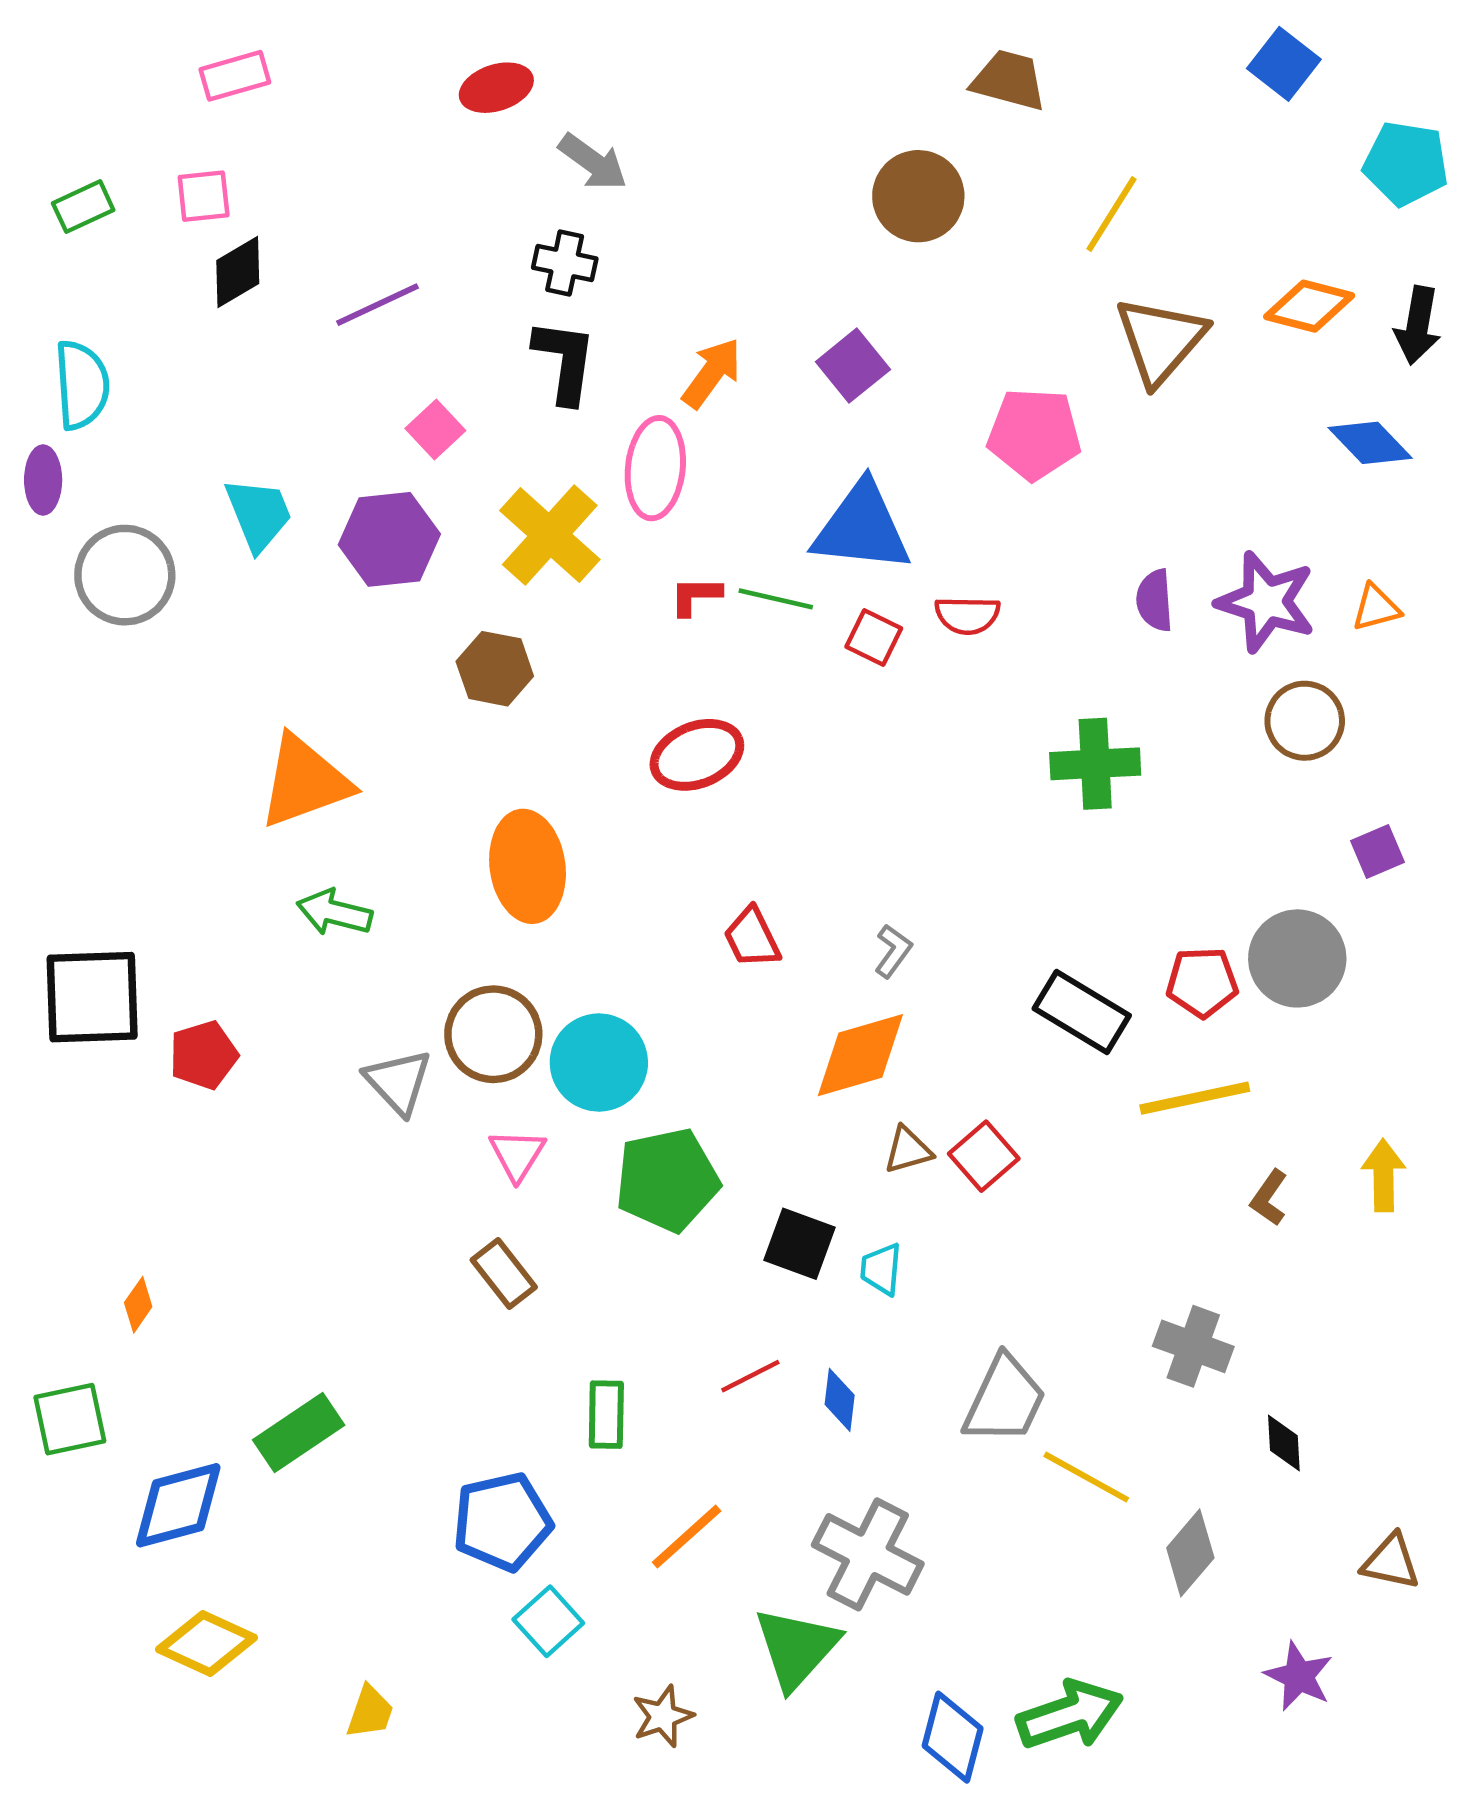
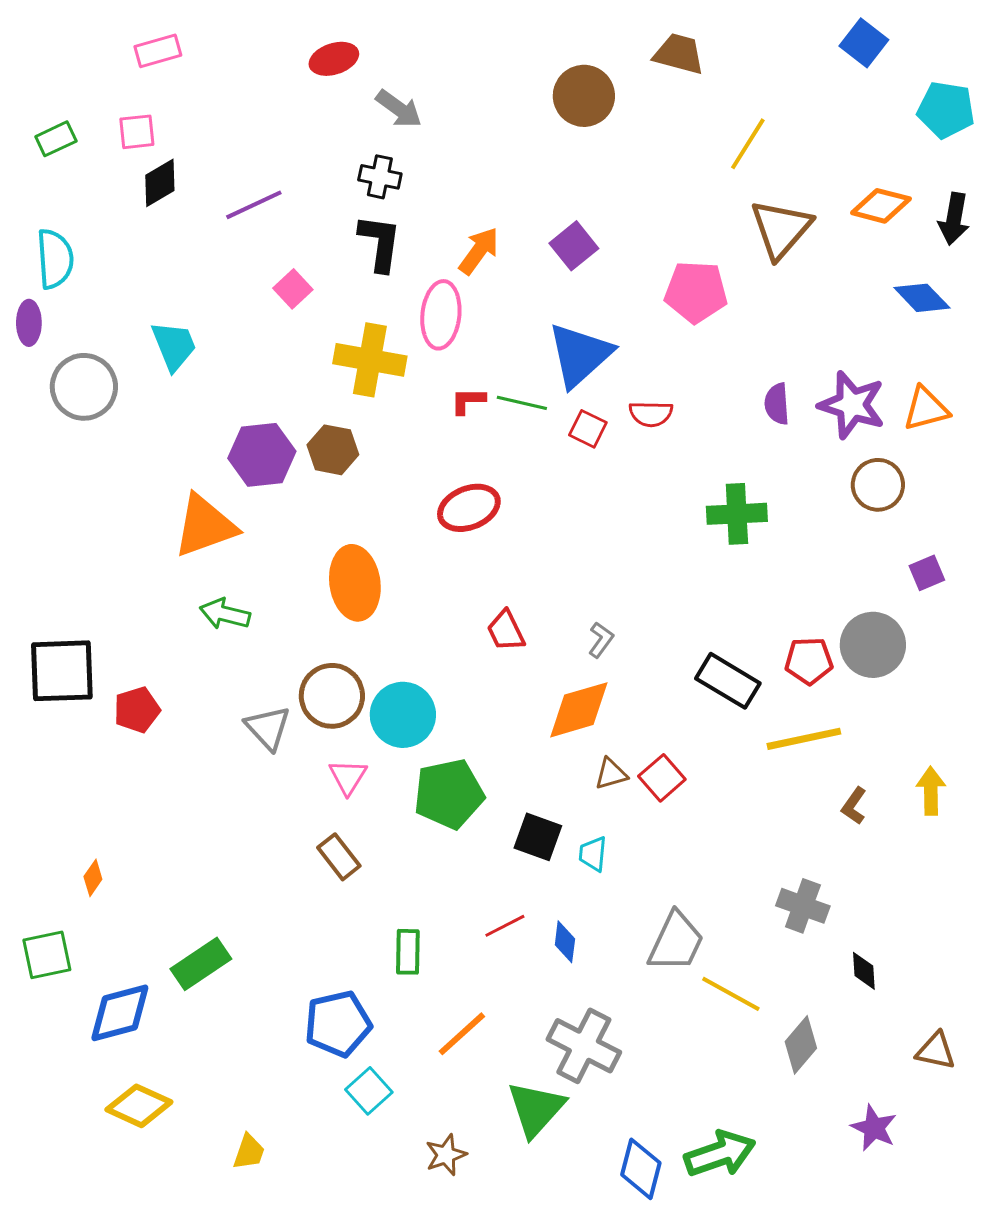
brown circle: (918, 196) -> (584, 96), moved
blue triangle: (862, 528) -> (580, 355), turned -48
yellow cross: (550, 535) -> (370, 360), turned -32
purple hexagon: (389, 539) -> (262, 455), moved
orange triangle: (1376, 608) -> (926, 409), size x1.4

